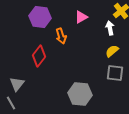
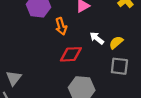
white arrow: (110, 28) -> (97, 38), moved, turned -40
red diamond: (39, 56) -> (71, 54), moved, turned 50

